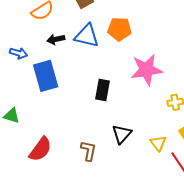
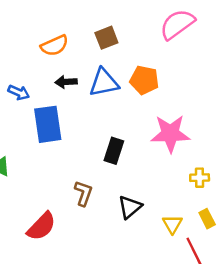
blue triangle: (87, 36) -> (104, 83), turned -32
red semicircle: (40, 149) -> (41, 226), moved
brown L-shape: (89, 151) -> (83, 193), moved

